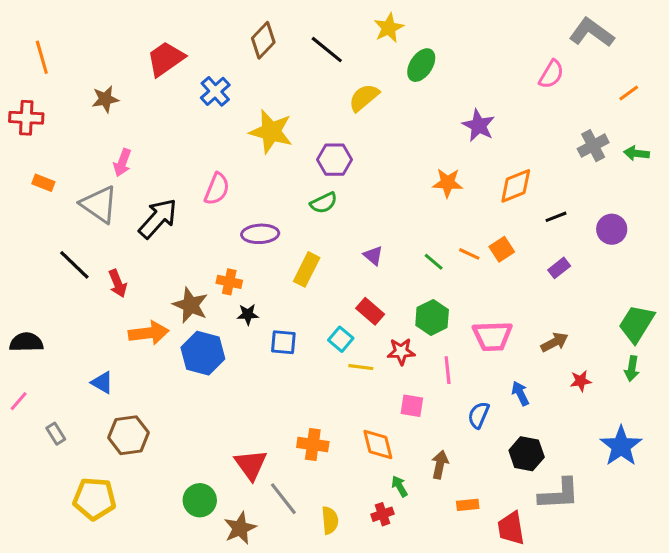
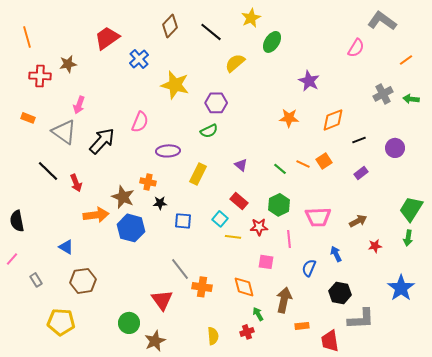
red cross: (26, 118) -> (40, 76), moved
black semicircle: (26, 342) -> (17, 221), turned -100
brown arrow: (440, 465) -> (284, 300), size x1.4
gray line: (283, 499) -> (180, 269), moved

